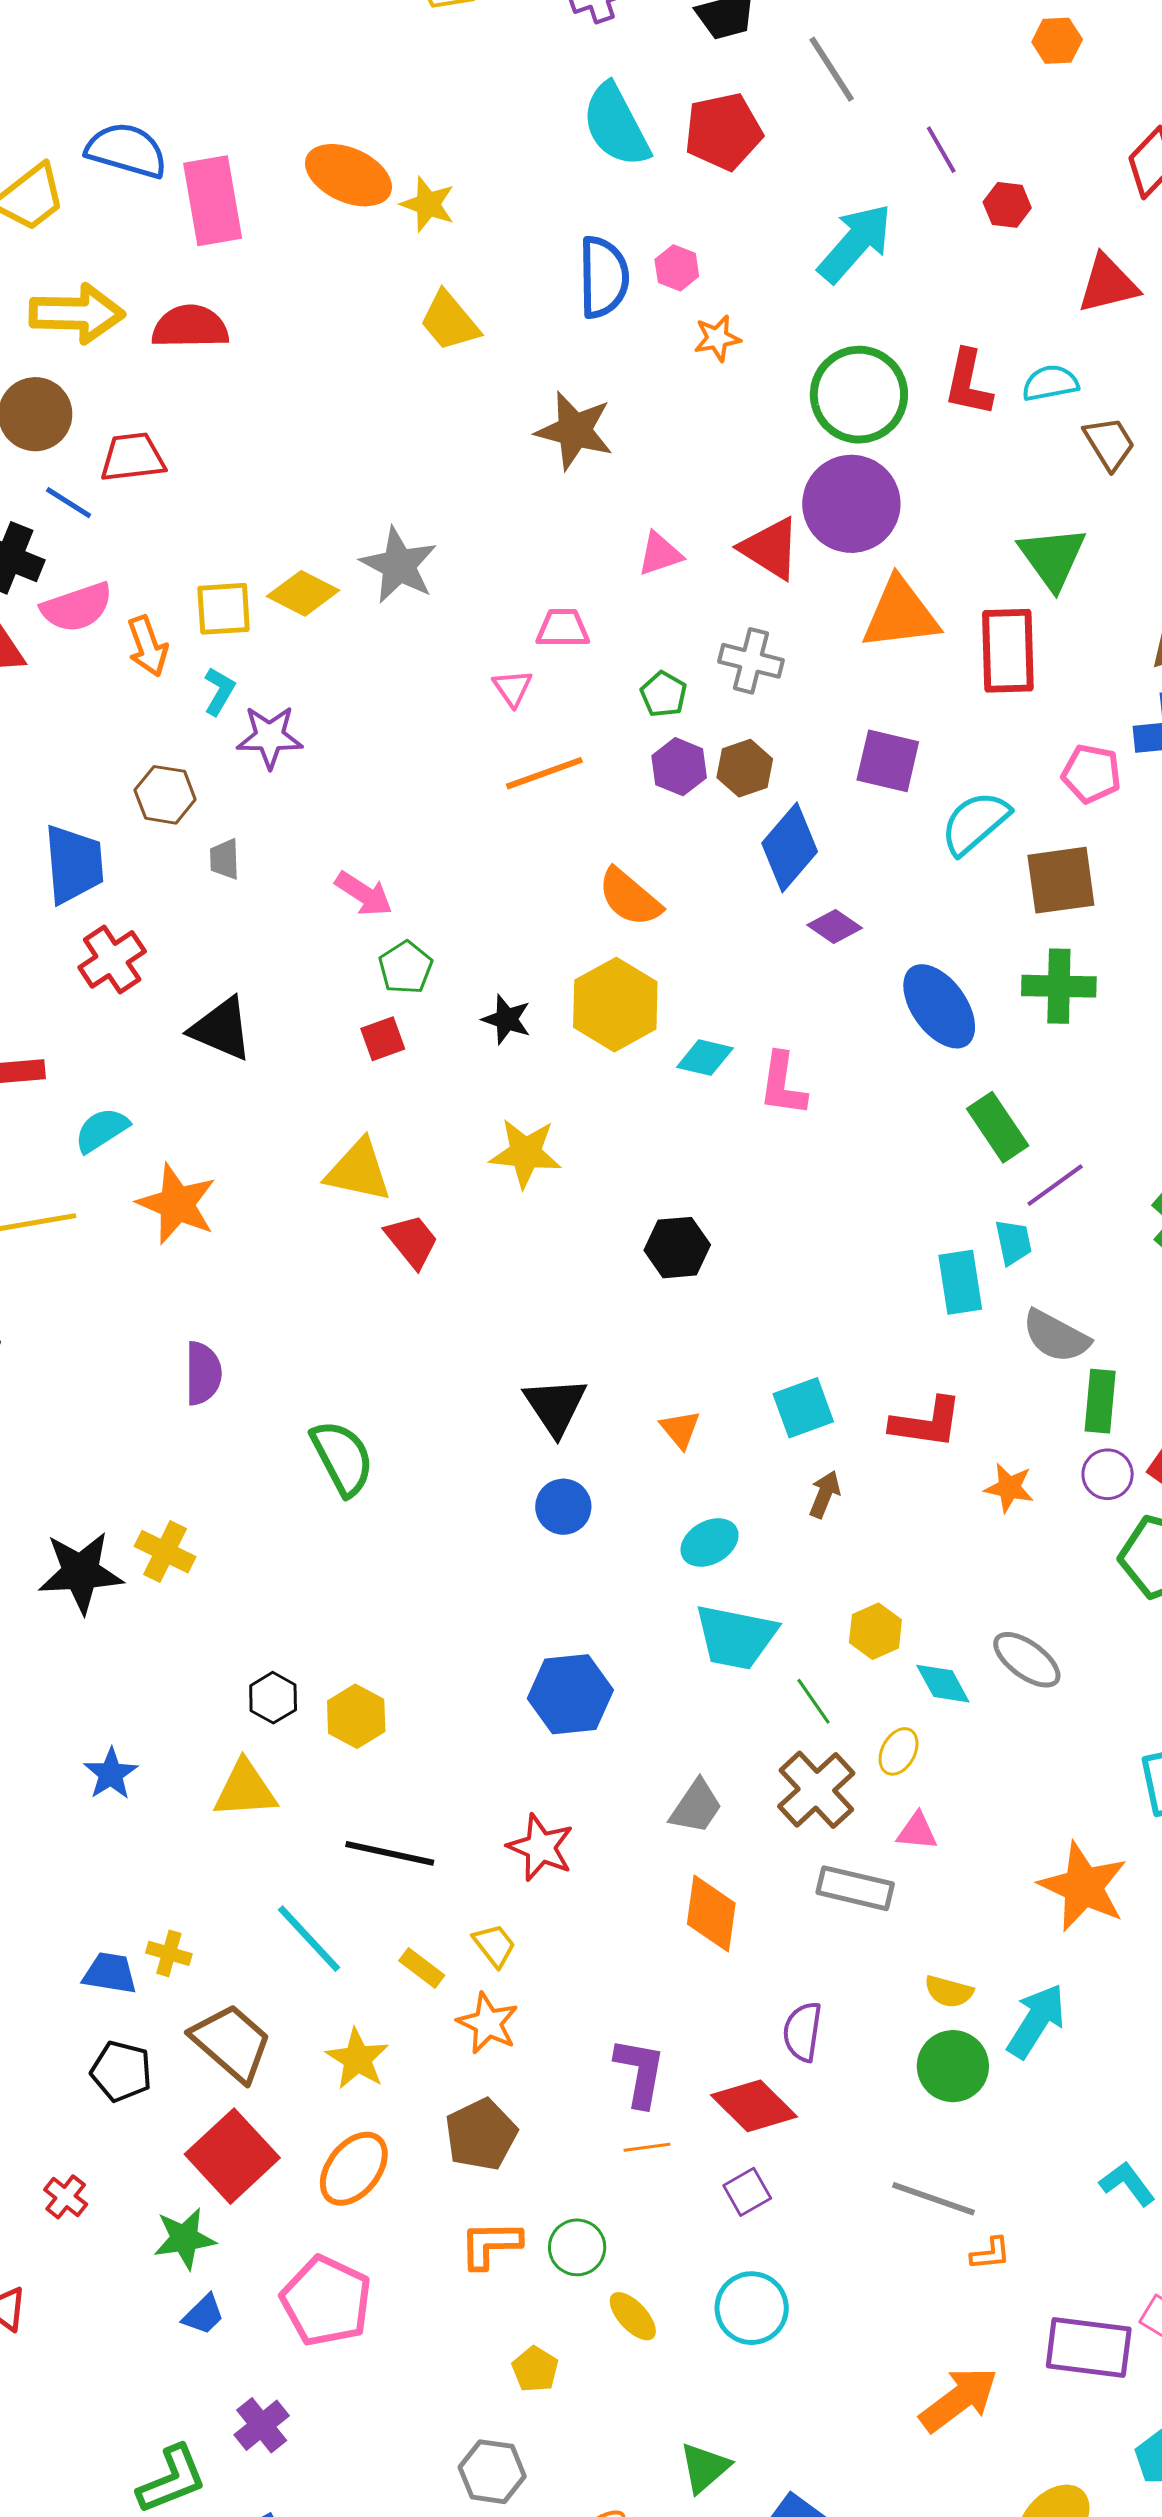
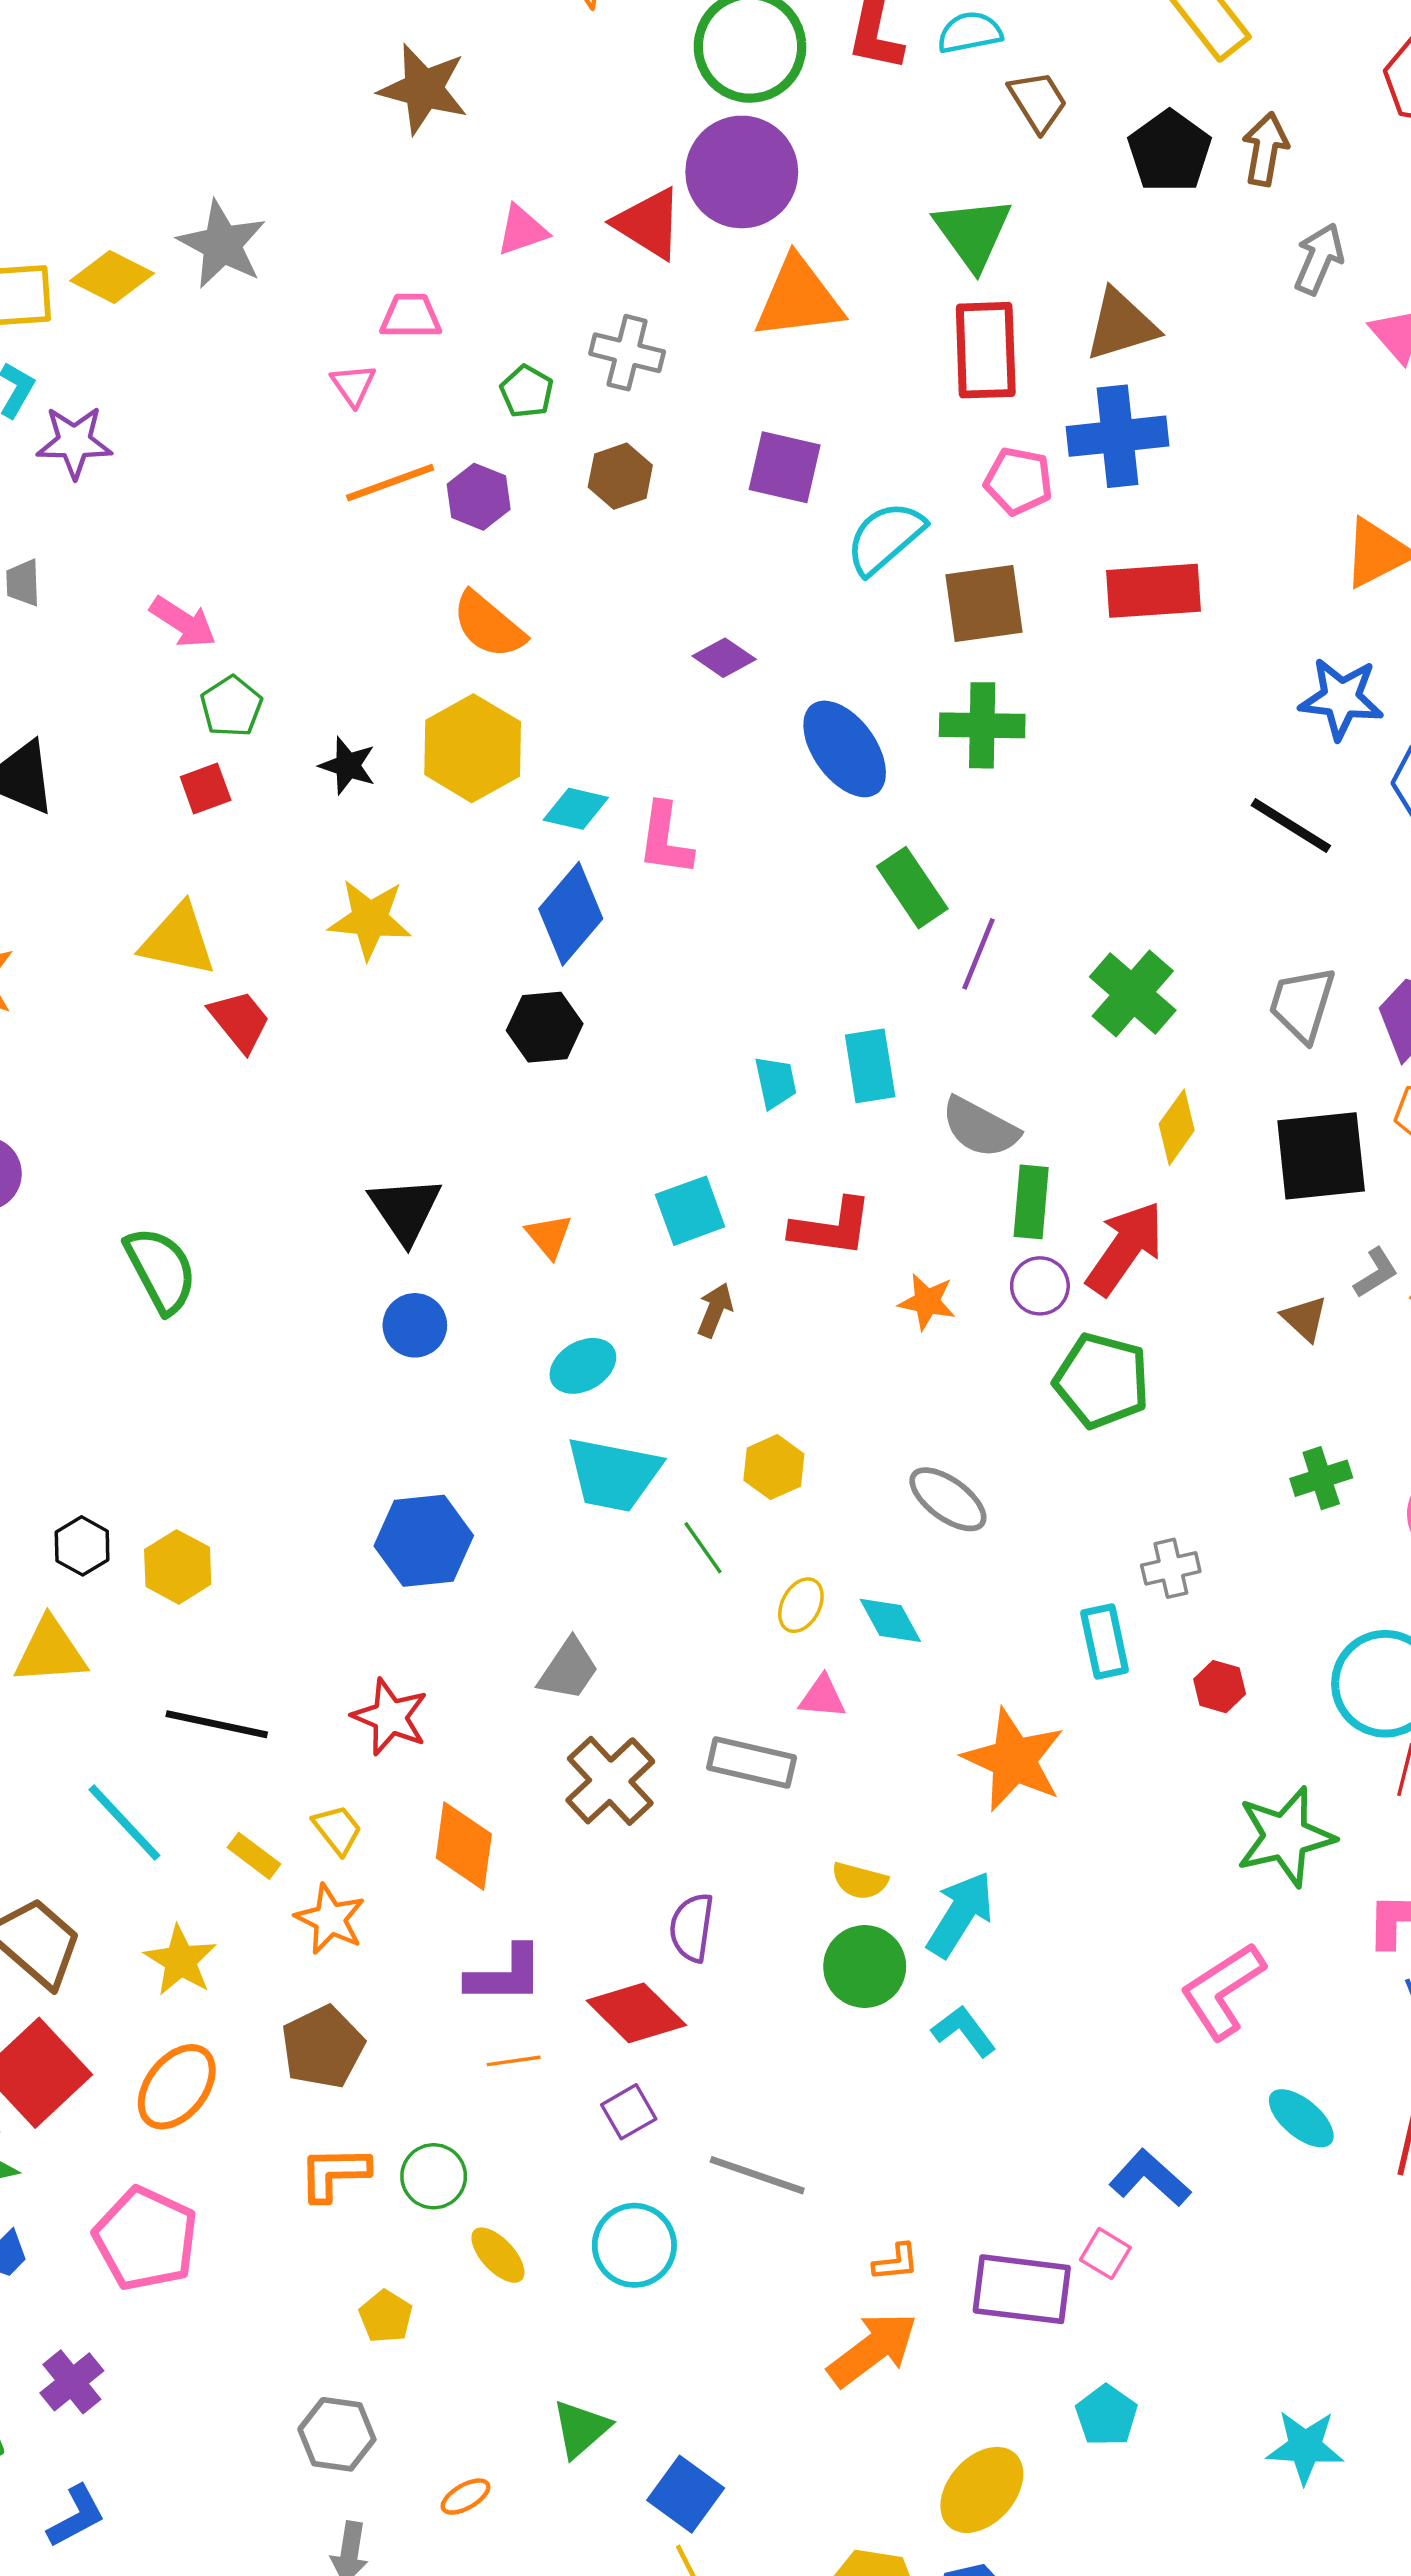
red rectangle: (1008, 651) -> (986, 350), moved
purple hexagon: (679, 767) -> (479, 497), moved
blue diamond: (790, 847) -> (571, 914), moved
purple line: (1055, 1185) -> (979, 954), turned -32
cyan trapezoid: (1013, 1242) -> (776, 1082), moved
cyan diamond: (943, 1684) -> (890, 1620), moved
brown cross: (816, 1790) -> (610, 1781), moved
orange diamond: (711, 1914) -> (464, 1846), moved
purple L-shape: (640, 2072) -> (505, 1975), turned 80
cyan L-shape: (1127, 2184) -> (964, 2031), moved
gray line: (933, 2199) -> (757, 2175), moved
orange L-shape: (990, 2254) -> (896, 2262), moved

